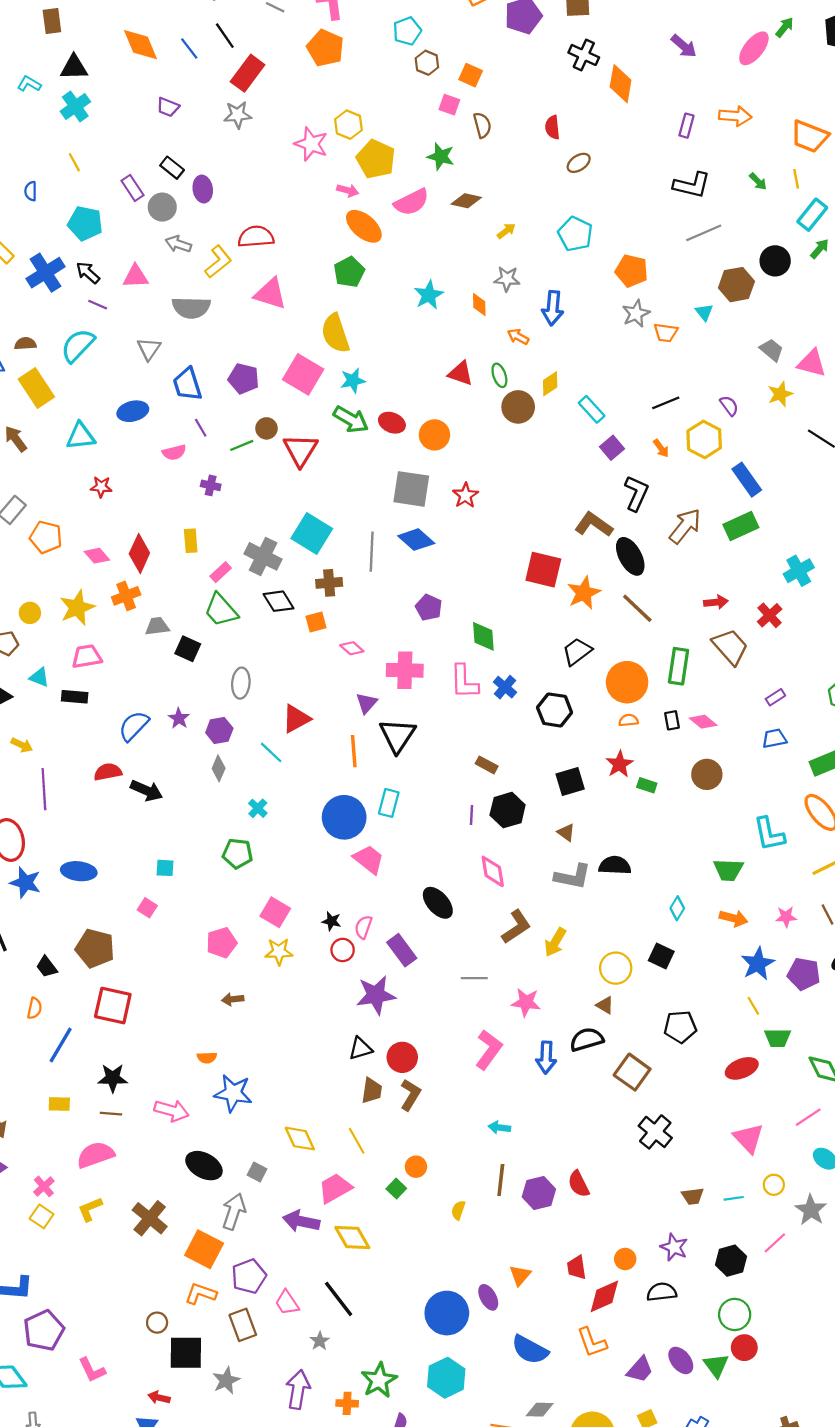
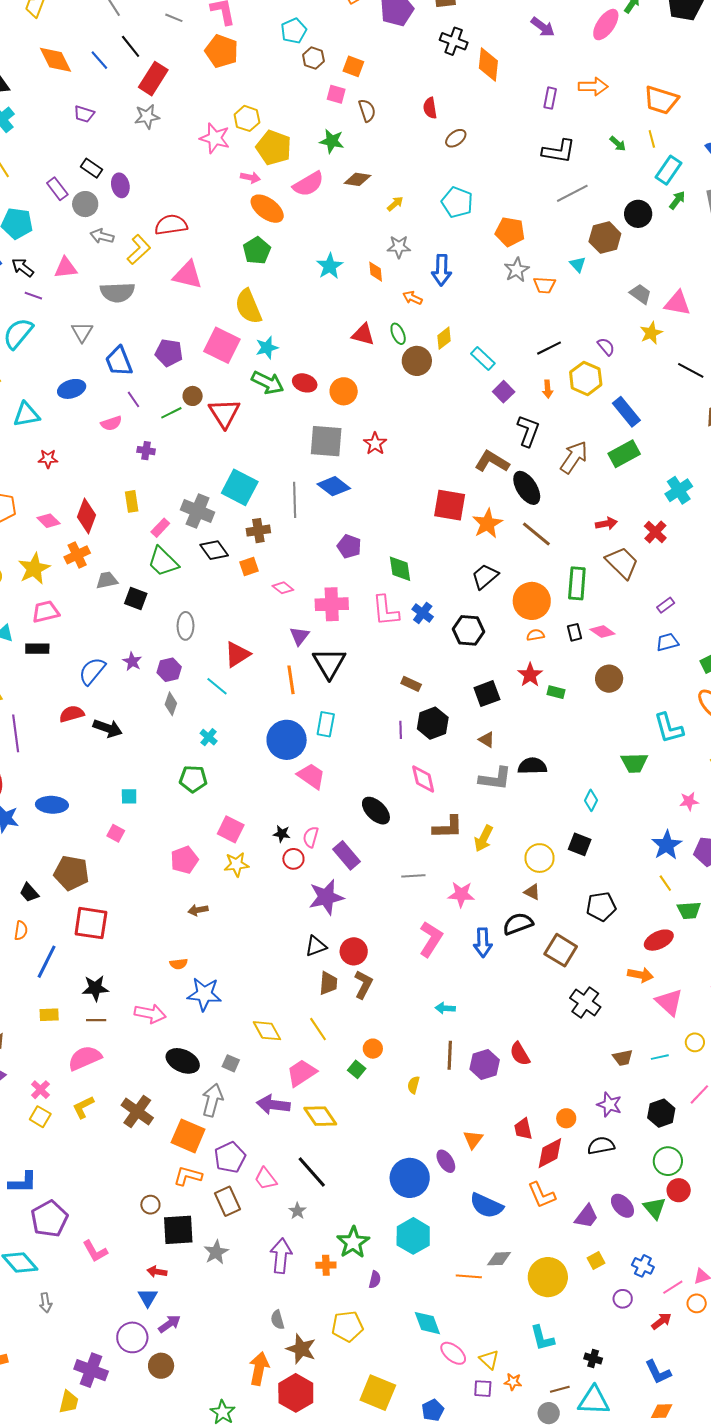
orange arrow: (661, 448) -> (548, 389), turned 36
orange arrow: (733, 918) -> (640, 975), moved
brown L-shape: (516, 927) -> (448, 827), turned 36

